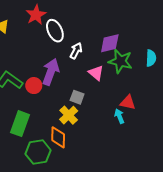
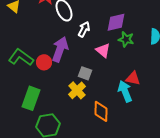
green star: (120, 61) -> (126, 39), size x0.7
cyan arrow: (119, 116) -> (125, 91), size x1.5
orange diamond: (58, 137) -> (101, 111), moved

